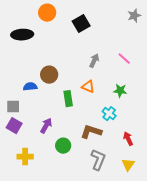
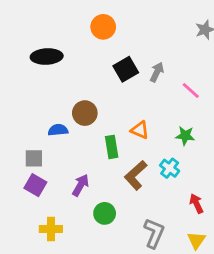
orange circle: (47, 13) -> (103, 27), moved
black square: (81, 24) -> (126, 69), moved
gray arrow: (94, 61) -> (157, 72), moved
brown L-shape: (91, 132) -> (136, 175), moved, turned -60

